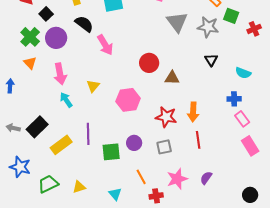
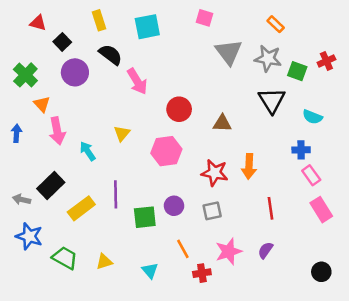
green square: (231, 16) -> (297, 71), moved
green cross: (30, 37) -> (25, 75), moved
black triangle: (211, 60) -> (272, 100), size x1.6
red circle: (149, 63) -> (179, 109), moved
pink arrow: (60, 74) -> (57, 131), moved
gray arrow: (13, 128) -> (22, 199), moved
red line: (198, 140) -> (271, 208), moved
green trapezoid: (48, 184) -> (65, 258), turned 55

